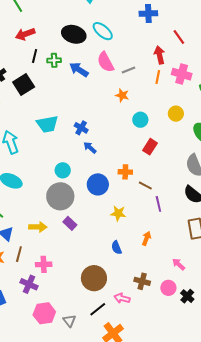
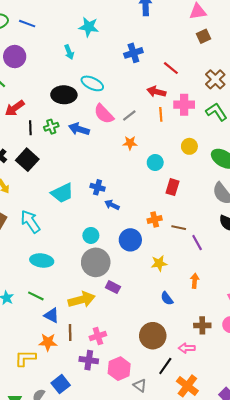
red arrow: (160, 55) -> (156, 92), turned -48
yellow arrow: (38, 227) -> (82, 300), size x1.4
pink hexagon: (44, 313) -> (119, 369), moved

